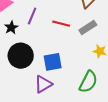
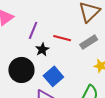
black star: (11, 28) -> (42, 49), moved
blue square: (53, 62) -> (53, 76), turned -30

